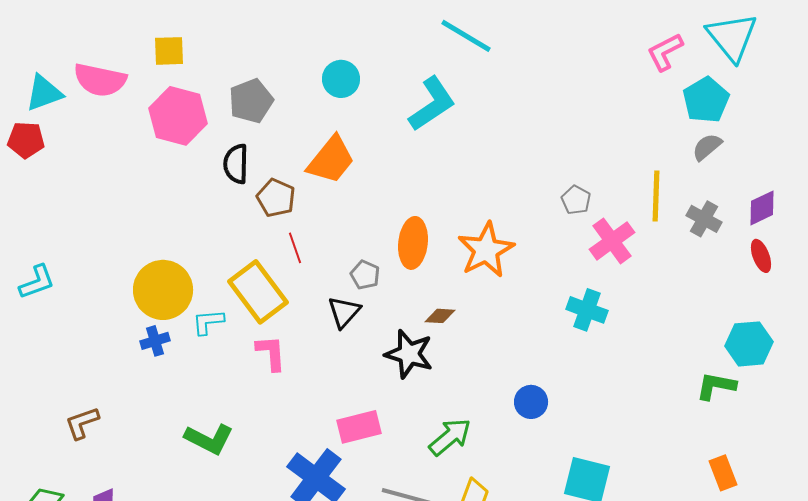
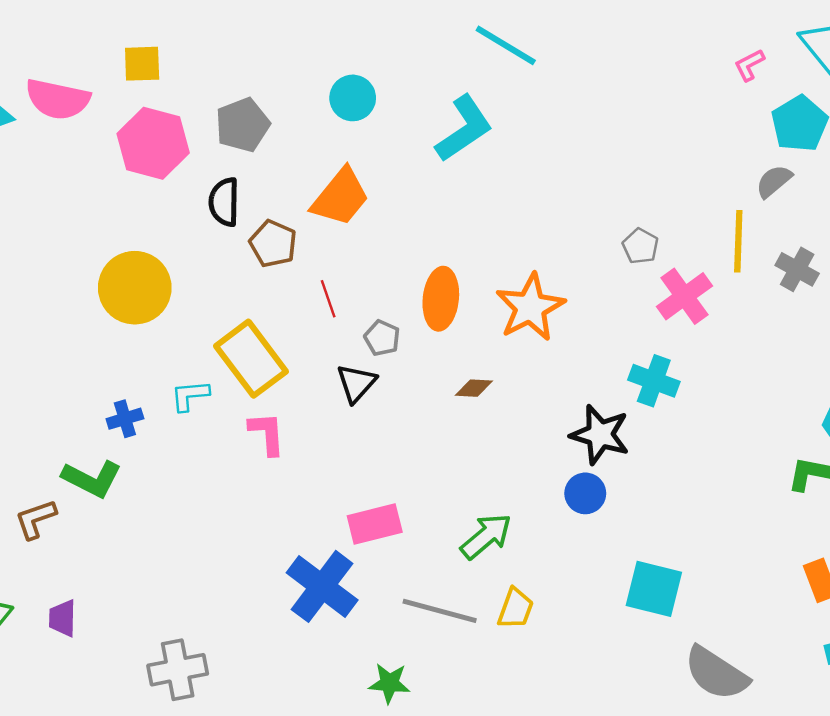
pink L-shape: (665, 52) -> (749, 65), size x0.7
gray semicircle: (707, 147) -> (774, 181), moved
red line: (295, 248) -> (328, 299), moved
yellow circle: (163, 290) -> (135, 288), moved
black star: (409, 354) -> (600, 435), moved
green L-shape: (209, 439) -> (92, 479), moved

